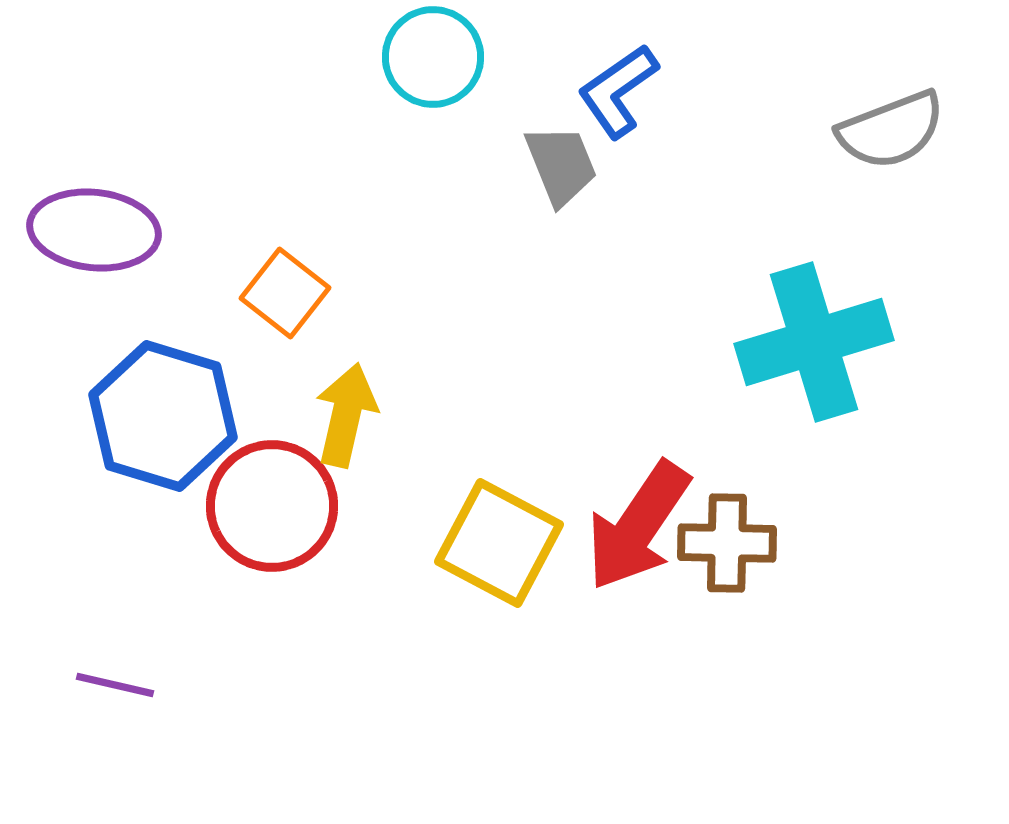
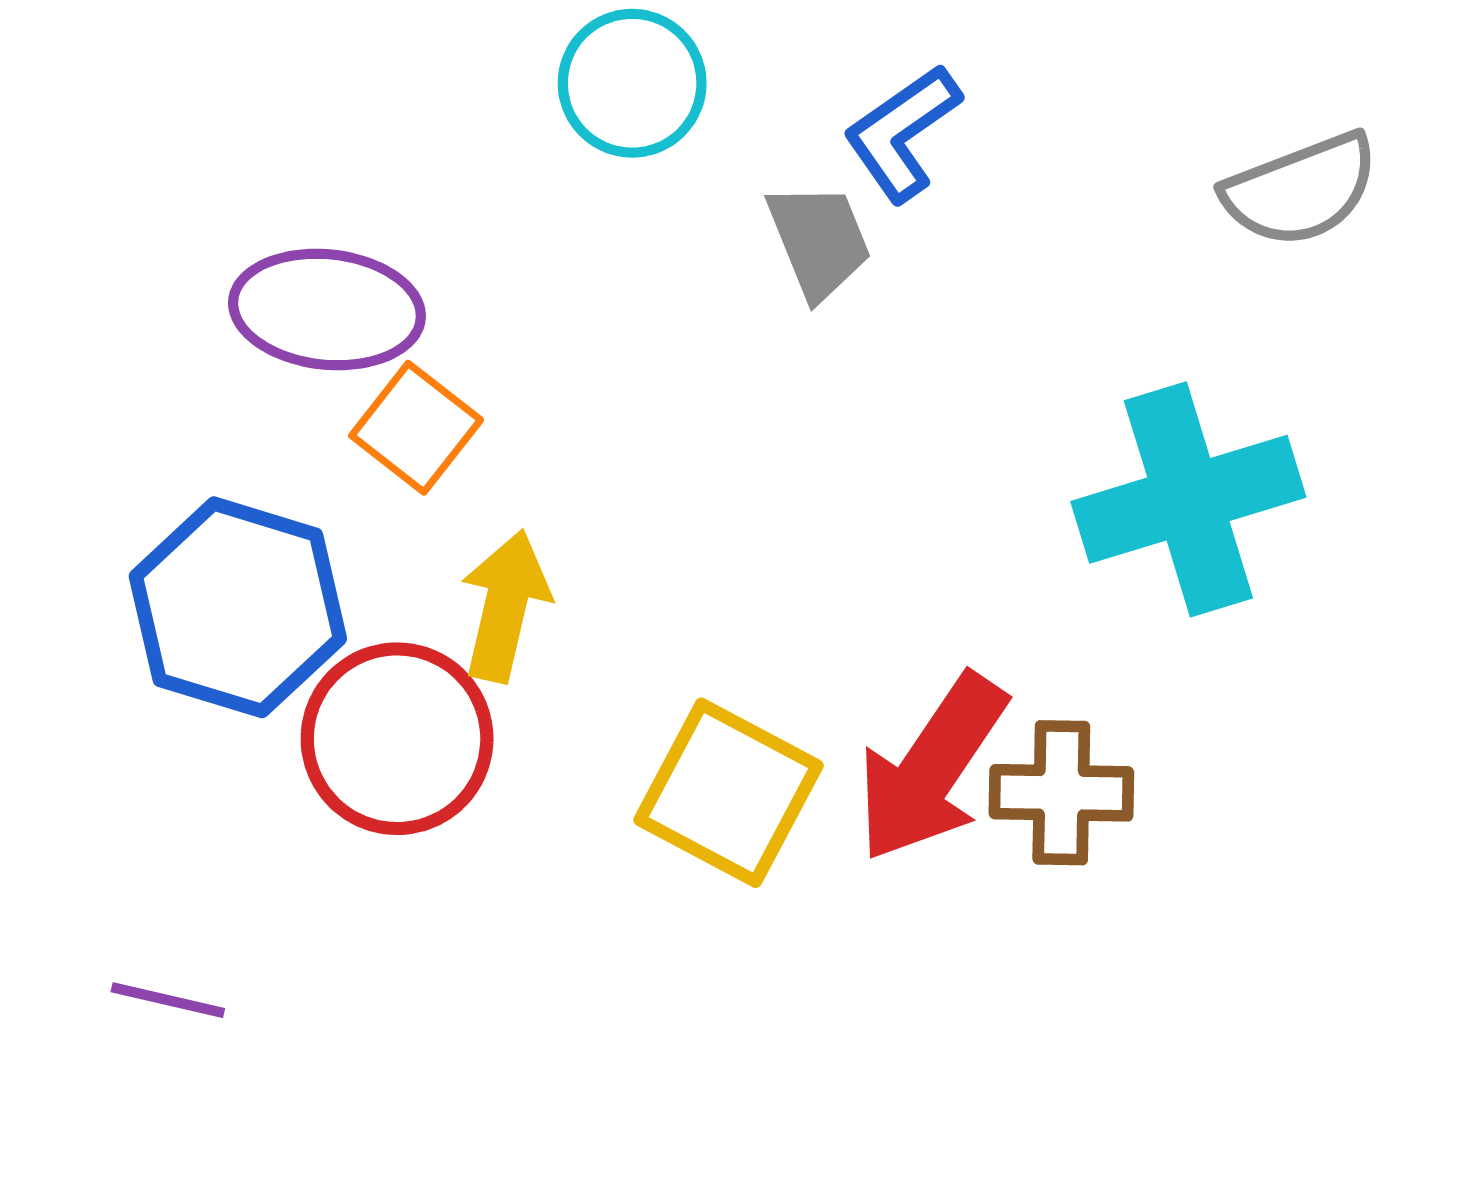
purple ellipse: (94, 230) -> (327, 310), moved

